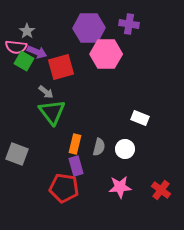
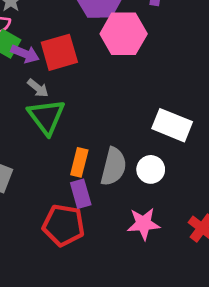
purple arrow: (37, 52) -> (25, 54), moved
white rectangle: (140, 118) -> (172, 125), size x1.5
gray semicircle: (99, 147) -> (114, 167), size x1.5

